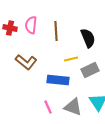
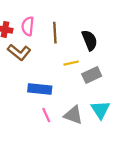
brown L-shape: (26, 62) -> (19, 52), moved
blue rectangle: (58, 80) -> (40, 89), moved

